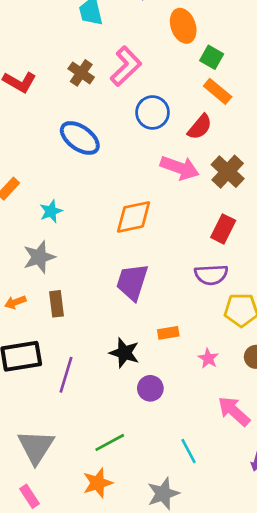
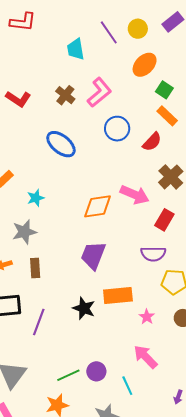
orange ellipse: (183, 26) -> (145, 65), turned 60
pink arrow: (180, 168) -> (135, 195), moved
orange rectangle: (168, 333) -> (118, 296), size x1.8
purple circle: (150, 388) -> (96, 371), moved
pink arrow: (234, 411) -> (145, 357), moved

